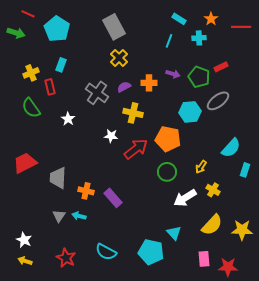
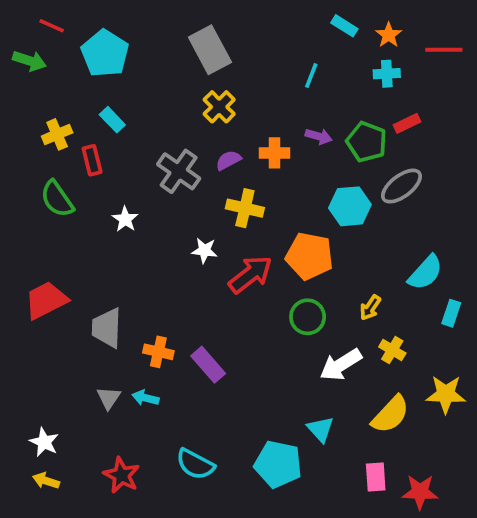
cyan rectangle: (179, 19) -> (344, 26), moved
cyan cross: (199, 38) -> (387, 74), moved
cyan rectangle: (61, 65) -> (112, 120), turned -64
yellow star: (242, 230) -> (446, 394), moved

